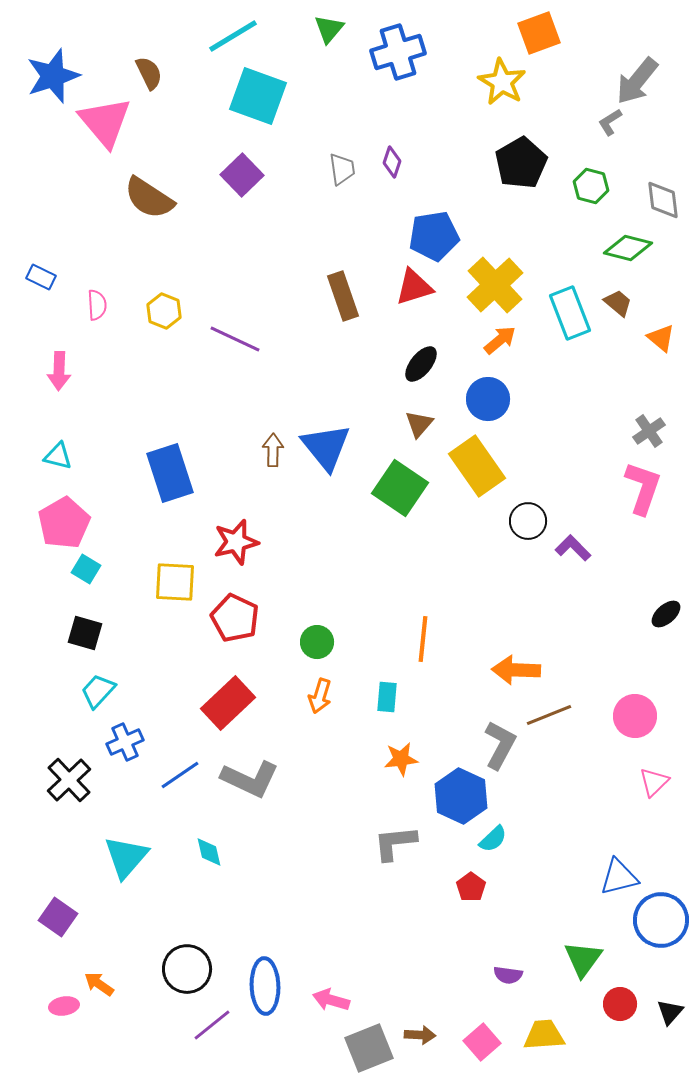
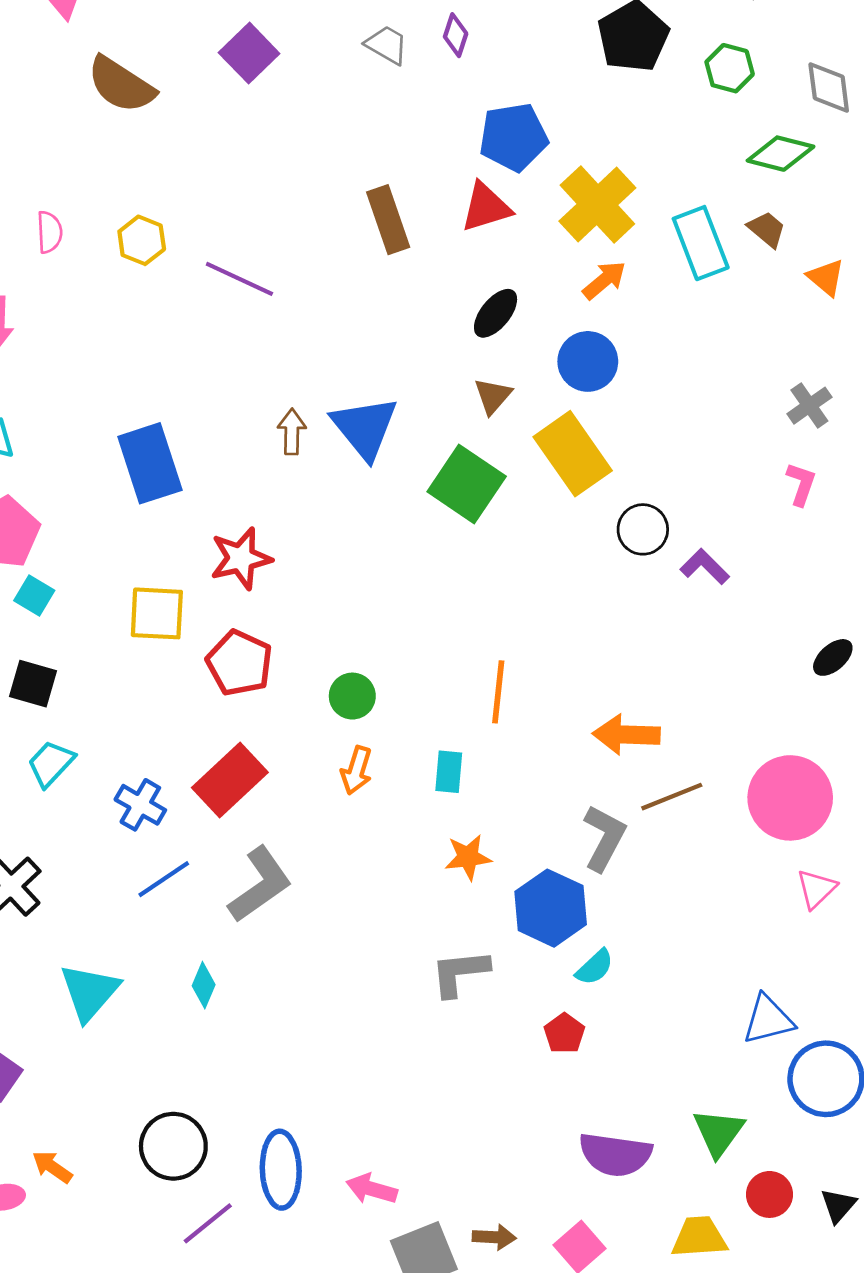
gray trapezoid: (342, 169) -> (387, 45), turned -52
pink L-shape: (643, 488) -> (801, 484), size x0.6
pink circle: (635, 716) -> (790, 798), size x1.4
blue cross: (125, 742) -> (140, 805), moved, turned -36
gray L-shape: (250, 779) -> (260, 885), turned -60
cyan diamond: (209, 852) -> (204, 985), turned 36
purple semicircle: (508, 975) -> (615, 1155), size x1.8
yellow trapezoid: (544, 1035) -> (699, 1237), moved

